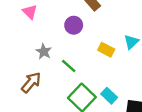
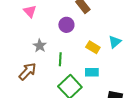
green line: (69, 66) -> (60, 59), turned 48
cyan rectangle: (109, 96) -> (92, 72), moved, turned -48

